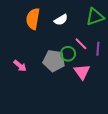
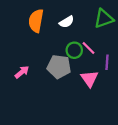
purple line: (98, 49) -> (107, 62), moved
green circle: (68, 54) -> (74, 50), moved
pink arrow: (20, 66) -> (22, 72), turned -80

